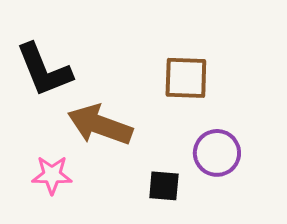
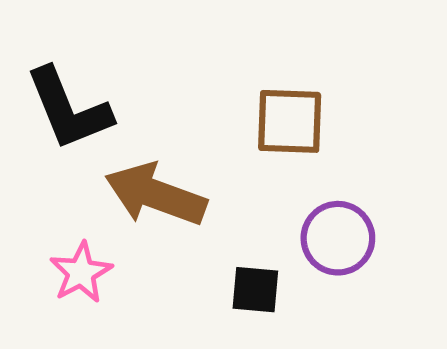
pink star: (52, 175) -> (81, 272), turned -30

